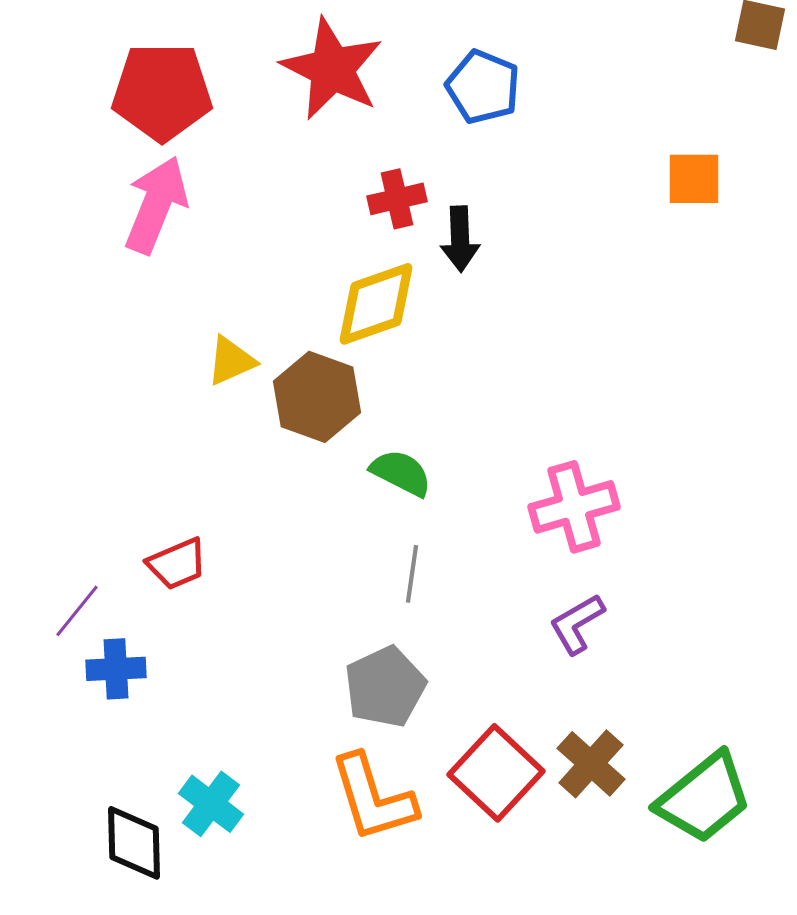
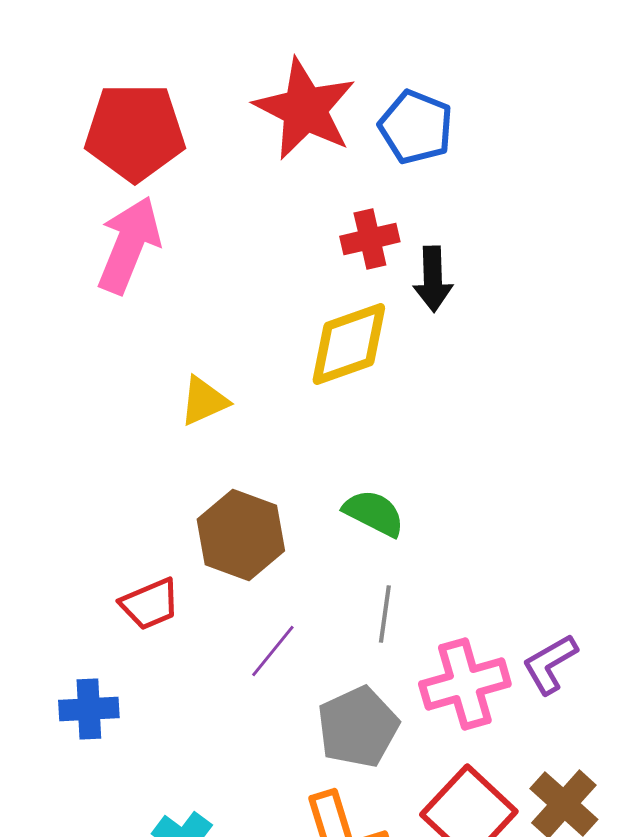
blue pentagon: (483, 87) -> (416, 127), moved
brown hexagon: (317, 397) -> (241, 535), moved
pink cross: (574, 507) -> (465, 684), moved
purple line: (77, 611) -> (273, 651), moved

